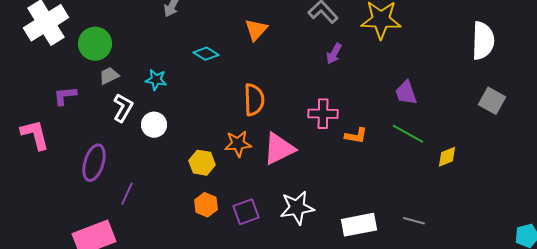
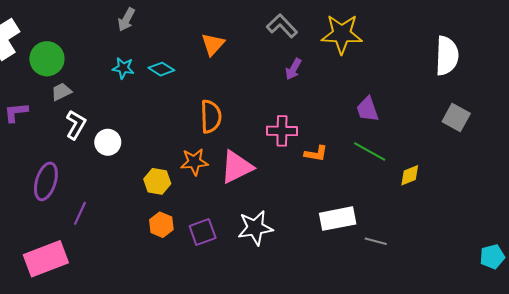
cyan star: (156, 80) -> (123, 68), moved
white rectangle: (359, 225) -> (338, 219), moved

